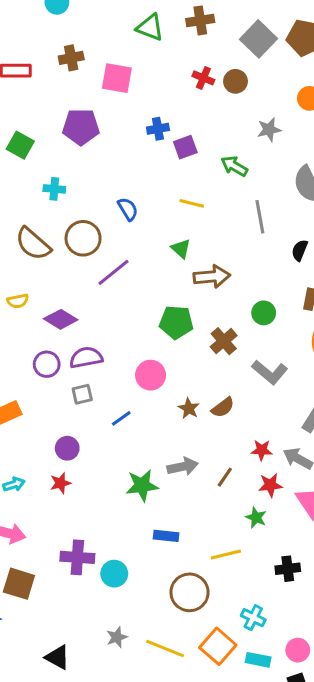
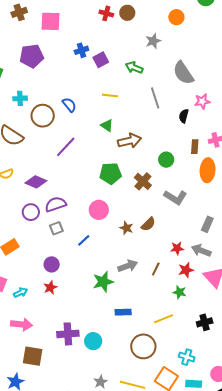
brown circle: (83, 238) -> (43, 116), moved

